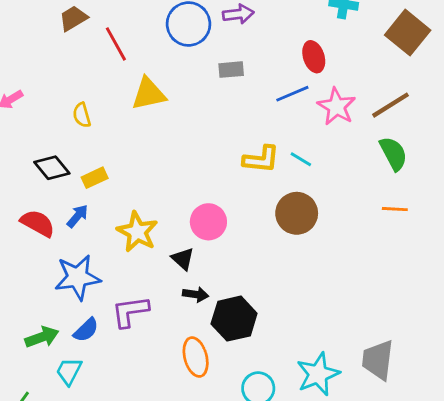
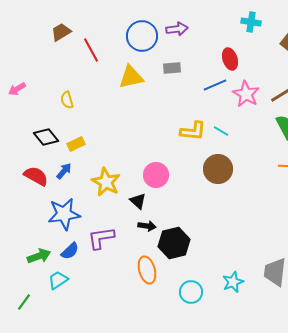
yellow triangle: (149, 94) -> (131, 77), moved
cyan trapezoid: (69, 371) -> (58, 280), turned 30
cyan star: (318, 374) -> (233, 282), size x0.7

